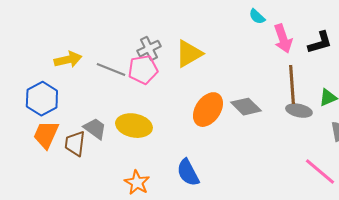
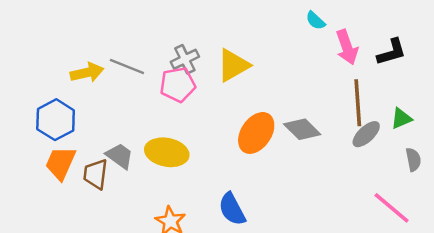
gray line: (111, 70) -> (127, 66), moved
gray ellipse: (299, 111) -> (366, 134), turned -55

